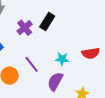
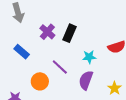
black rectangle: (47, 22) -> (70, 33), moved

